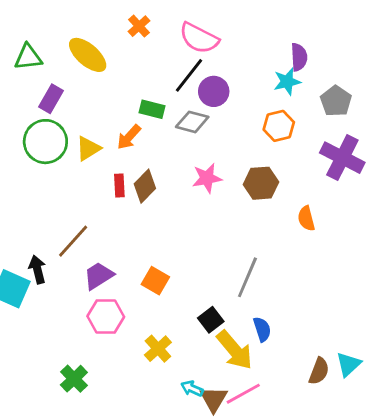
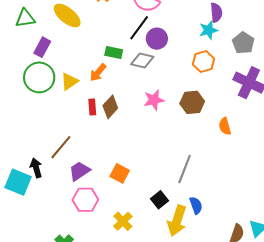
yellow arrow: (235, 350) -> (177, 221), turned 60

